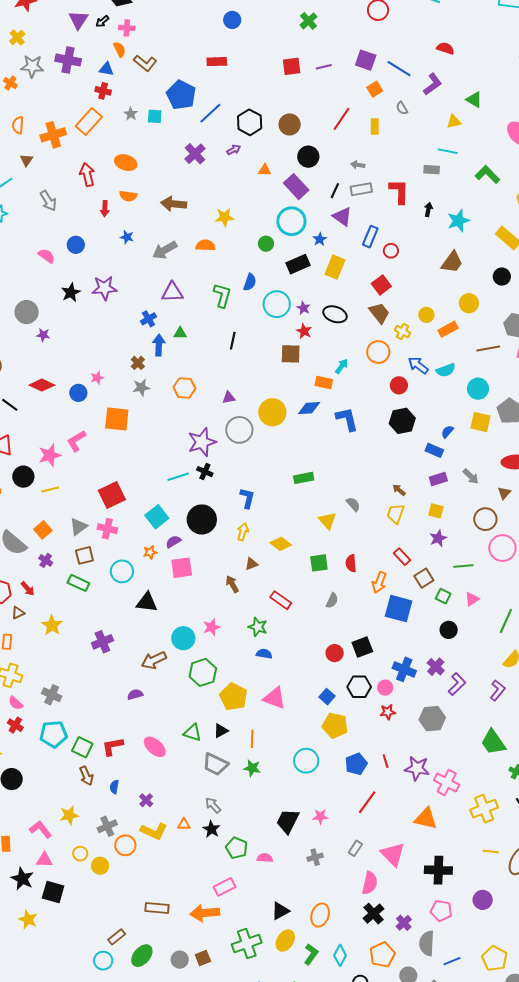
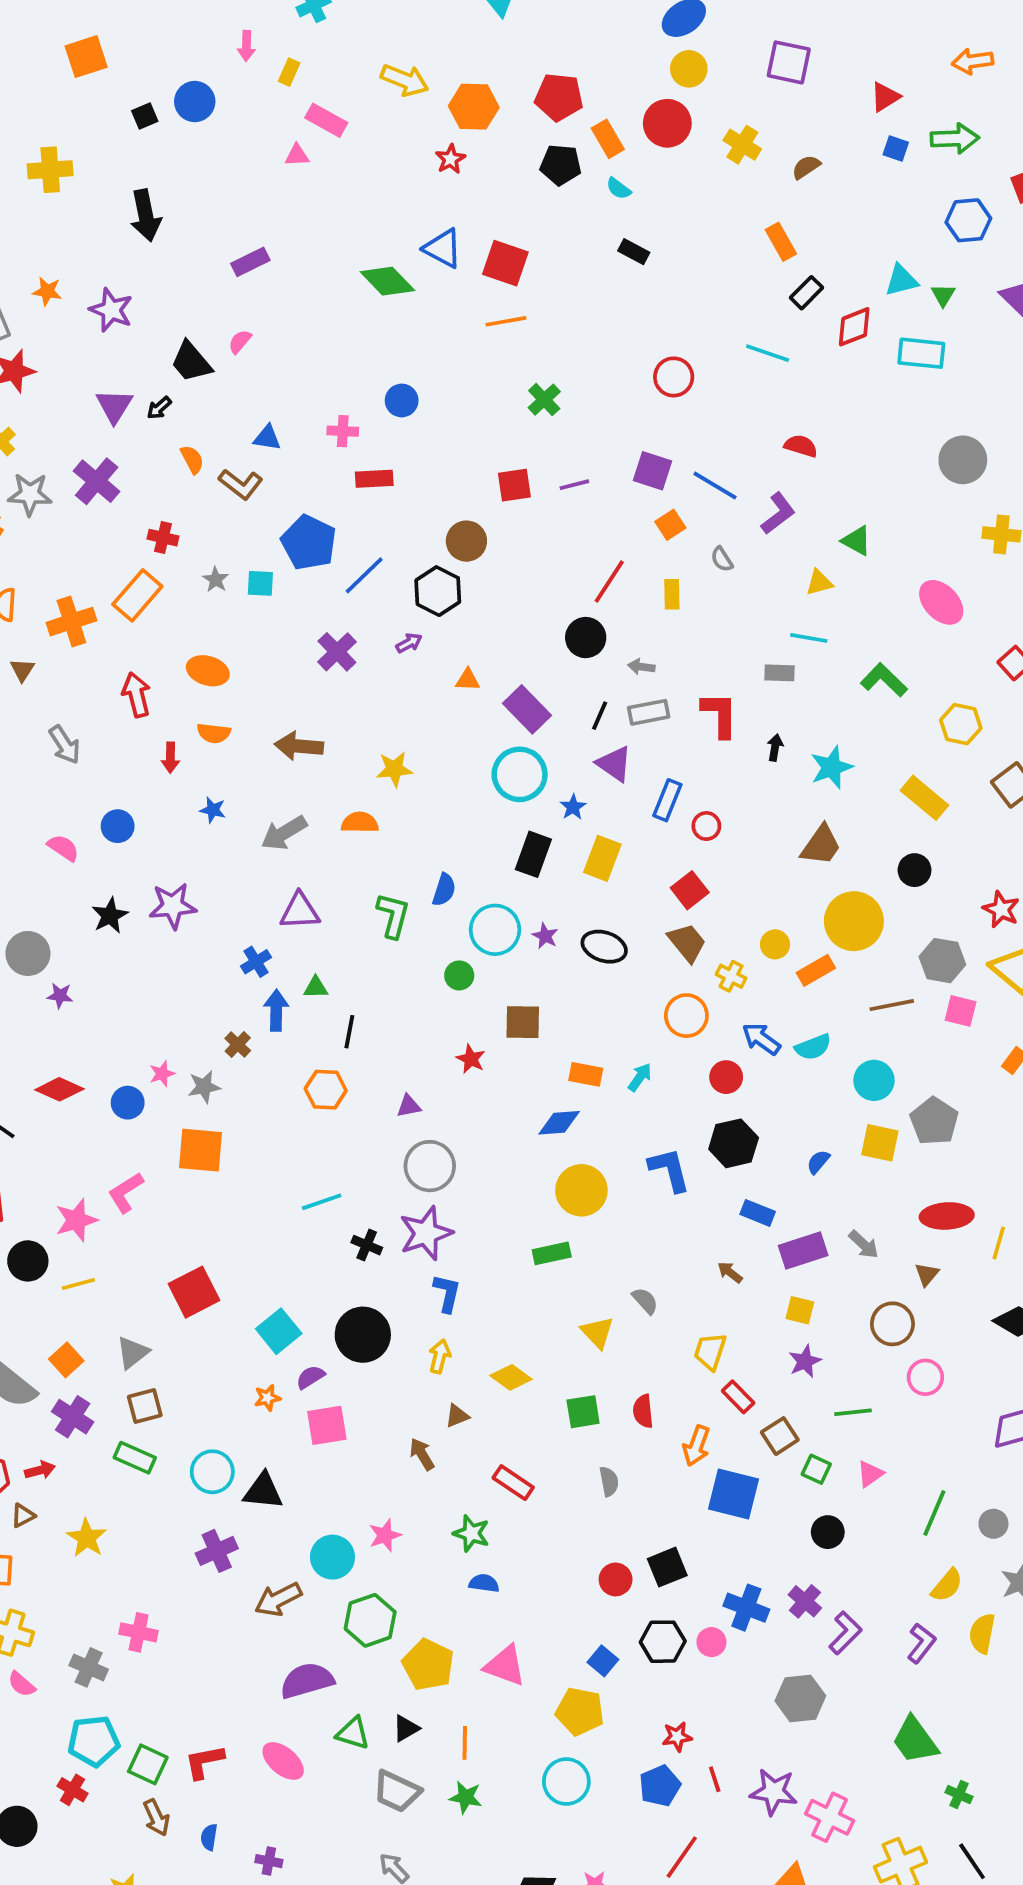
pink cross: (127, 28) -> (343, 431), moved
purple cross: (68, 60) -> (97, 481), turned 30
blue triangle: (106, 69) -> (267, 438), moved
brown circle: (290, 124) -> (466, 541), moved
black circle: (308, 157) -> (586, 638), moved
green circle: (266, 244) -> (459, 975), moved
black rectangle: (298, 264) -> (533, 854), turned -45
yellow circle: (469, 303) -> (854, 921), size x1.6
red star: (304, 331) -> (471, 1059), moved
black line: (233, 341) -> (349, 1032), moved
cyan arrow: (342, 366) -> (640, 1077), moved
gray star: (141, 387) -> (204, 1087), moved
yellow circle: (272, 412) -> (581, 1190), moved
blue L-shape: (347, 419) -> (669, 1170), moved
purple star: (202, 442) -> (426, 1233), moved
blue rectangle: (434, 450) -> (758, 1213), moved
cyan line: (178, 477) -> (322, 1202), moved
purple rectangle: (438, 479) -> (803, 1251), size x1.4
yellow trapezoid: (395, 514) -> (710, 1351), moved
pink cross: (107, 529) -> (139, 1632), moved
pink circle: (502, 548) -> (925, 1377), size x0.7
purple cross: (46, 560) -> (73, 1417), size x1.5
cyan circle: (122, 571) -> (212, 1472), moved
red arrow: (28, 589) -> (40, 1470), turned -63
gray semicircle: (332, 601) -> (609, 1481), turned -35
purple cross: (102, 642) -> (217, 1551), moved
purple semicircle: (135, 694) -> (307, 1681), moved, size x1.8
red star: (388, 712) -> (677, 1737), moved
red cross: (15, 725) -> (73, 1790), moved
yellow pentagon: (335, 726) -> (580, 1711), moved
purple cross: (146, 800) -> (269, 1861), turned -32

